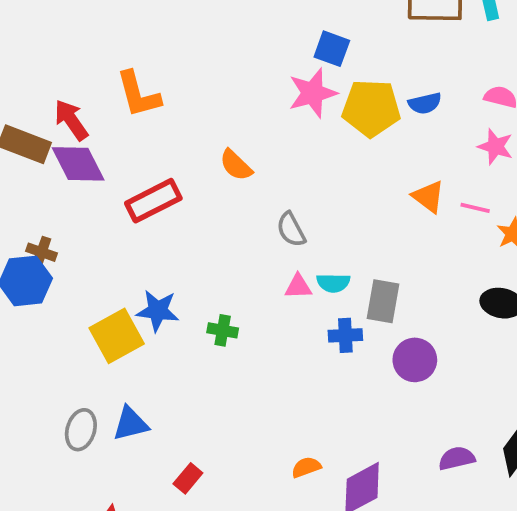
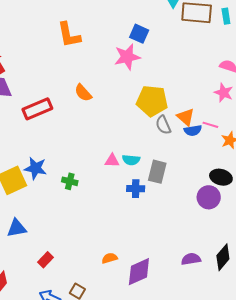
orange L-shape: (138, 94) -> (69, 35), moved
blue semicircle: (425, 103) -> (193, 130), moved
yellow pentagon: (371, 108) -> (152, 101), moved
gray semicircle: (291, 230) -> (163, 125), moved
purple circle: (415, 360) -> (209, 197), moved

